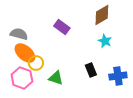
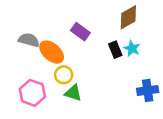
orange ellipse: (25, 53) -> (52, 52), moved
yellow circle: (36, 63) -> (64, 75), moved
black rectangle: (91, 70) -> (115, 50), moved

